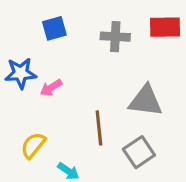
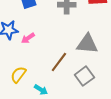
brown line: (99, 128) -> (59, 62), turned 45

